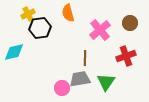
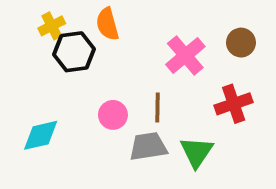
orange semicircle: (68, 13) -> (107, 24), moved
cyan diamond: (14, 52) -> (41, 135), moved
pink circle: (62, 88) -> (113, 115), moved

